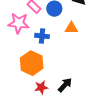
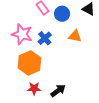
pink star: (19, 23) -> (22, 34), moved
blue cross: (42, 36) -> (45, 38), turned 32

